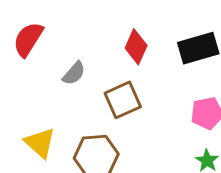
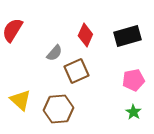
gray semicircle: (74, 73) -> (54, 53), moved

